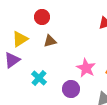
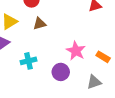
cyan cross: (39, 78) -> (28, 61), turned 35

